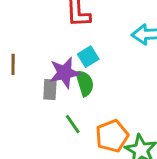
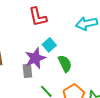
green semicircle: (85, 83) -> (65, 64), moved

